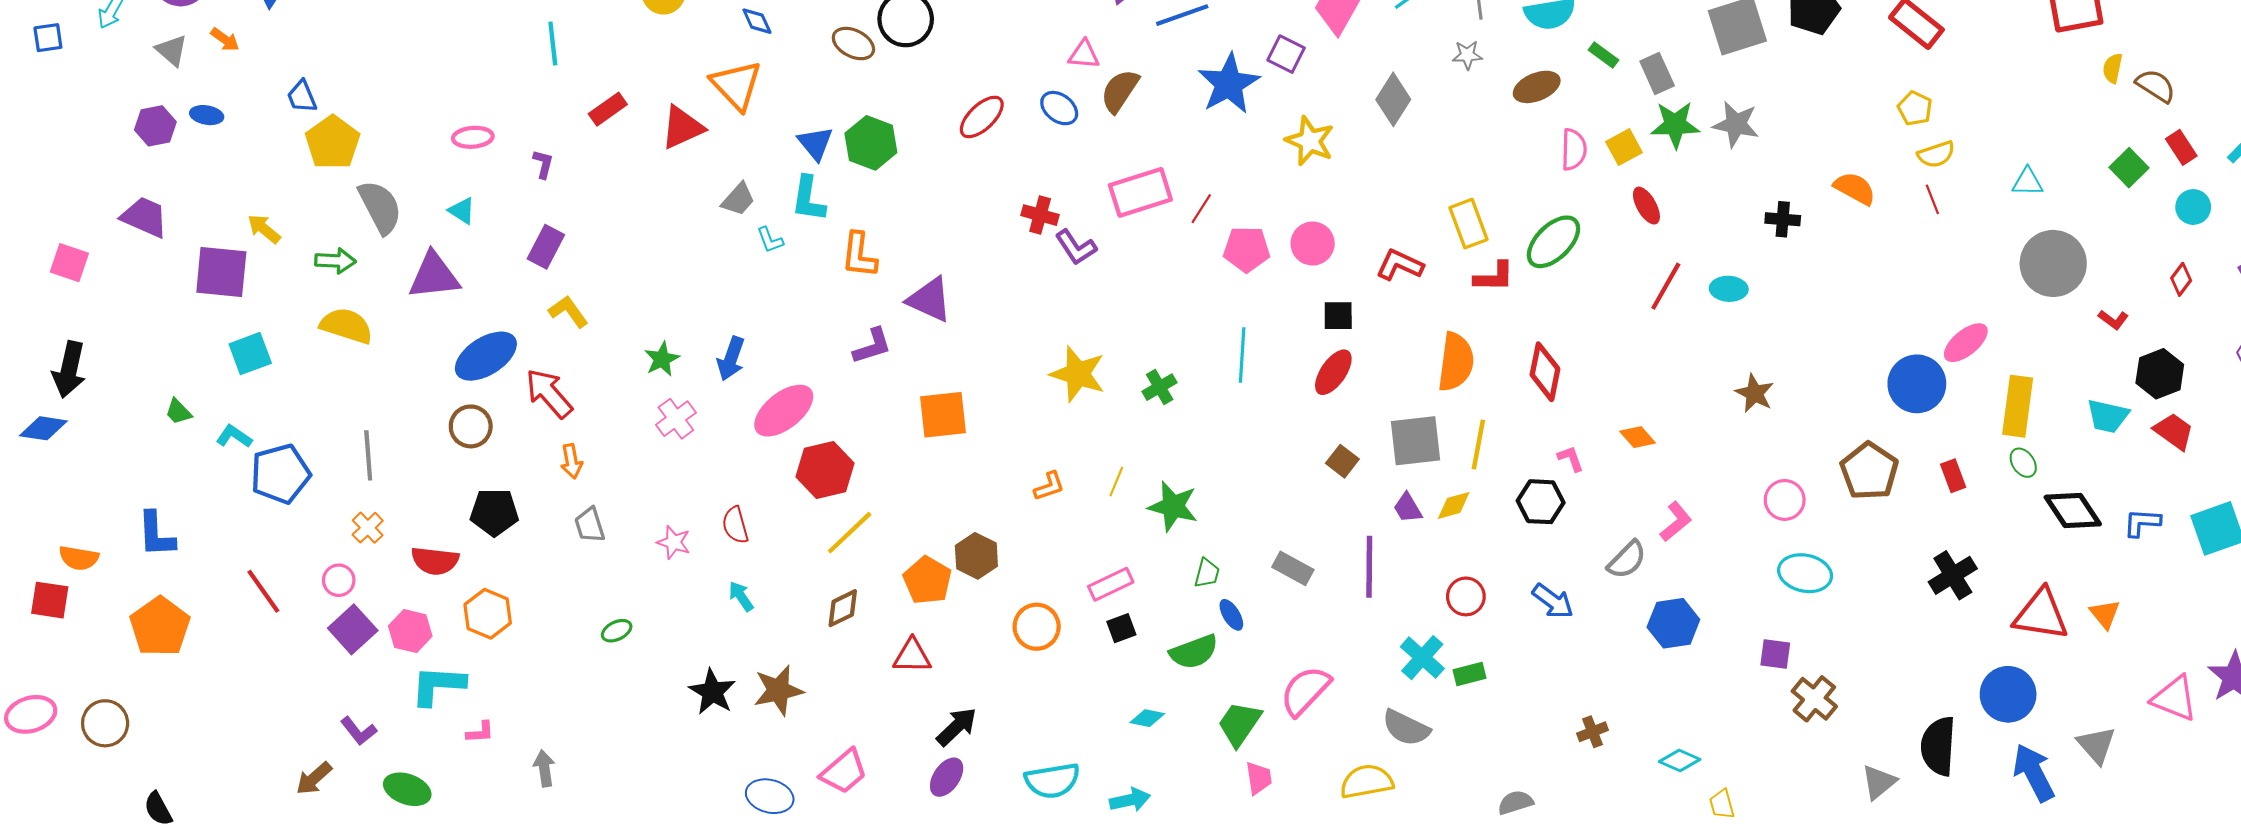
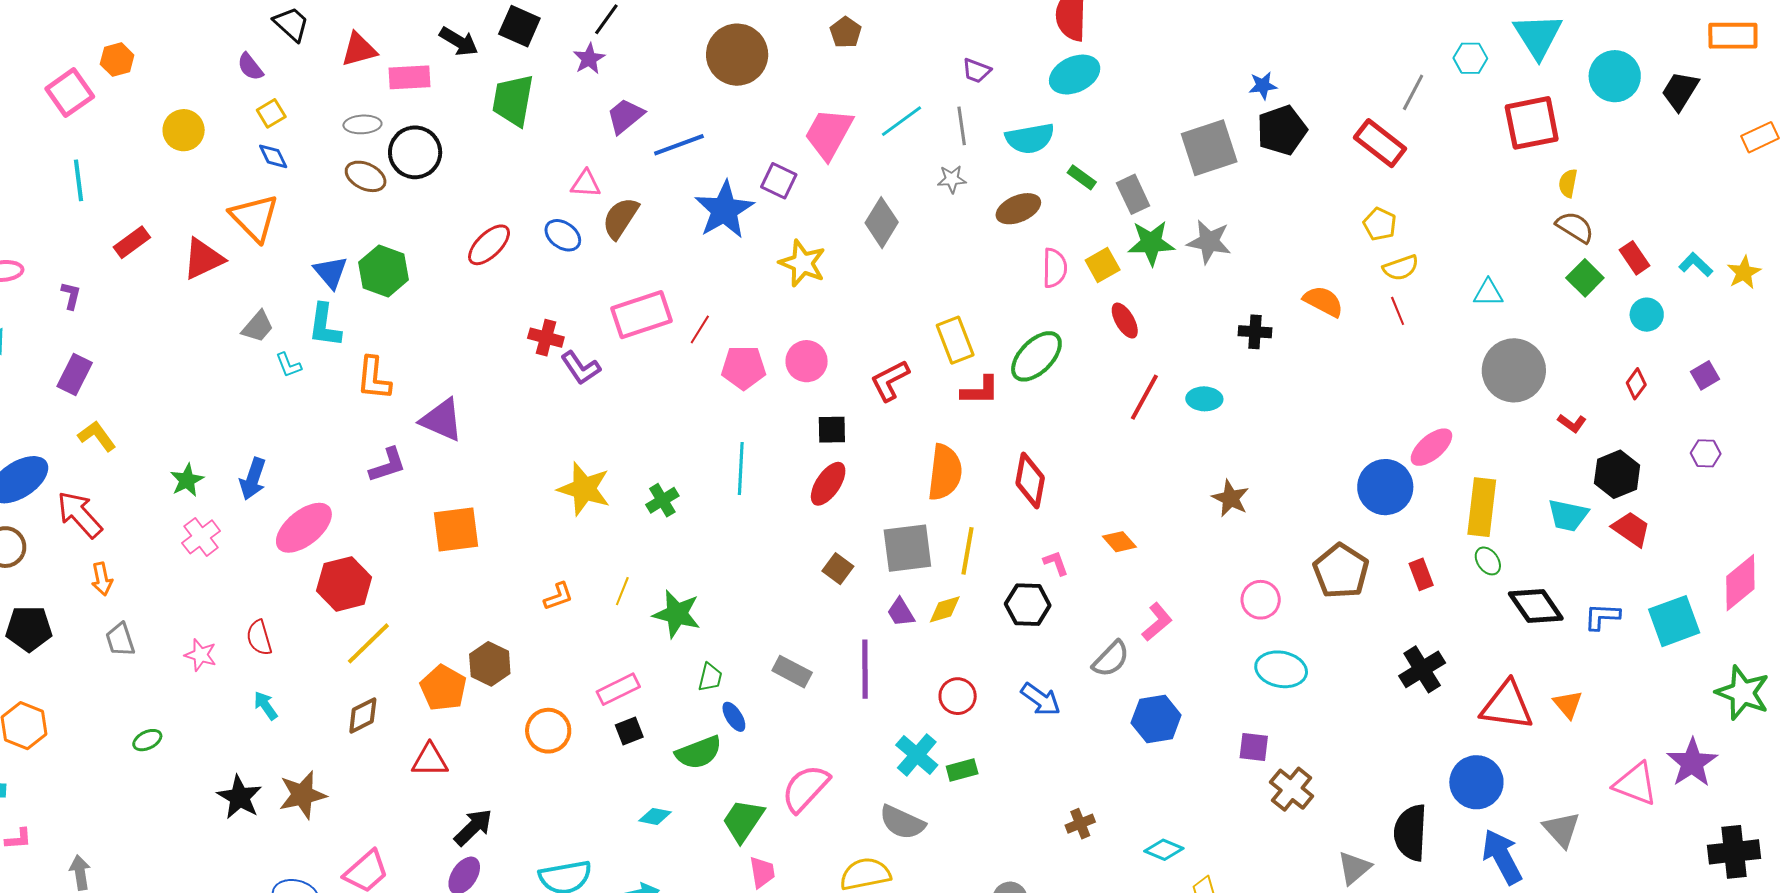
brown semicircle: (2156, 86) -> (1575, 227), moved
red L-shape: (1400, 265) -> (890, 380), turned -51

